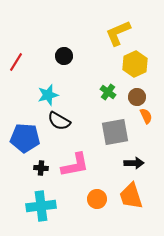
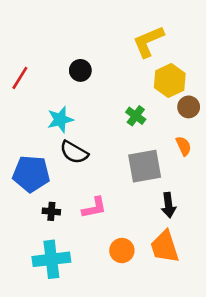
brown circle: (137, 97) -> (189, 107), moved
black arrow: (134, 163) -> (168, 205), turned 84
pink L-shape: (75, 165) -> (94, 208), size x0.7

